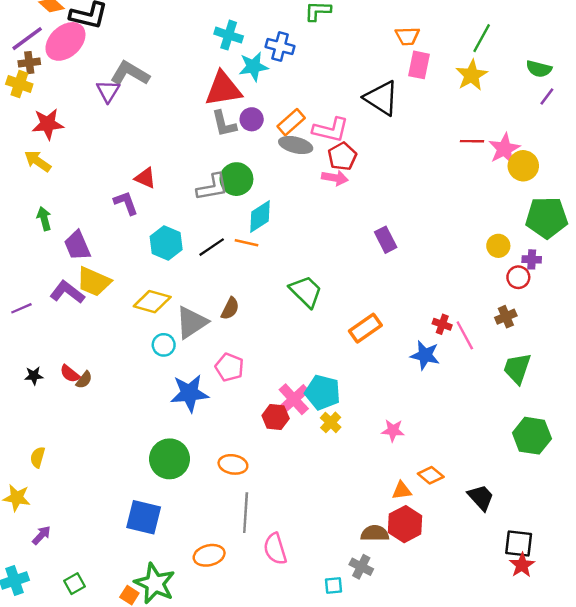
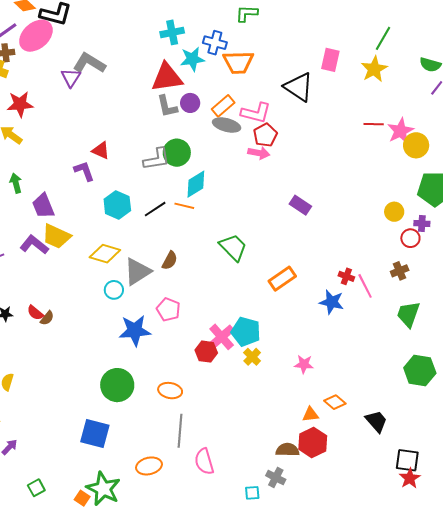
cyan cross: (229, 35) -> (172, 32), turned -30
orange trapezoid: (407, 36) -> (238, 62), moved, size x1.5
purple rectangle: (386, 240) -> (300, 205), turned -30

